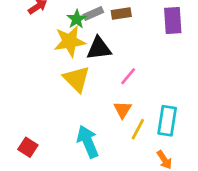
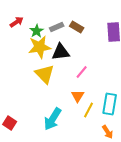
brown rectangle: (121, 14) -> (77, 27), turned 40
green star: (77, 19) -> (37, 31), moved
cyan arrow: (88, 142) -> (53, 119), turned -125

